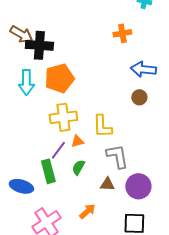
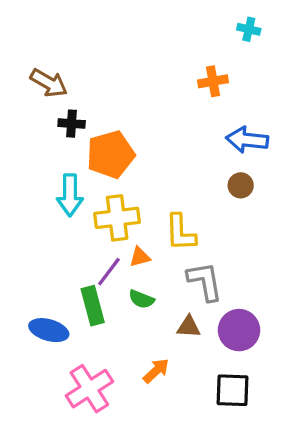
black cross: (39, 45) -> (72, 124), moved, size x0.6
cyan arrow: (26, 82) -> (70, 195), moved
green semicircle: (78, 167) -> (141, 299), turned -98

